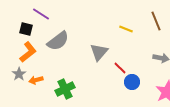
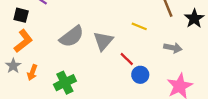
yellow line: (126, 29) -> (139, 26), moved
gray semicircle: (58, 41) -> (72, 37), moved
orange arrow: (36, 80) -> (32, 73), turned -56

